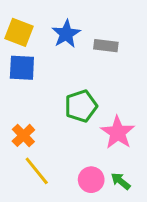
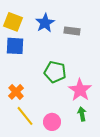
green pentagon: (81, 106) -> (55, 72), turned 30
pink circle: (91, 180) -> (52, 122), moved
green arrow: (121, 181) -> (82, 114), moved, turned 40

